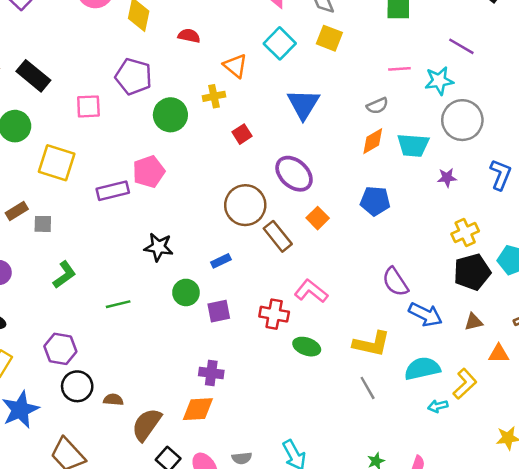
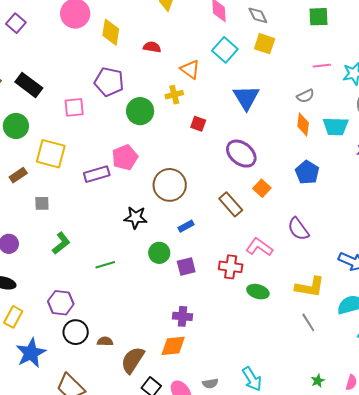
red square: (242, 134) -> (198, 124), turned -35
orange diamond: (373, 141) -> (303, 124), turned -50
blue pentagon: (375, 201) -> (307, 172), turned 30
brown circle: (245, 205) -> (170, 185), moved
brown rectangle: (17, 211) -> (18, 175), moved
purple semicircle: (395, 282) -> (298, 229), moved

